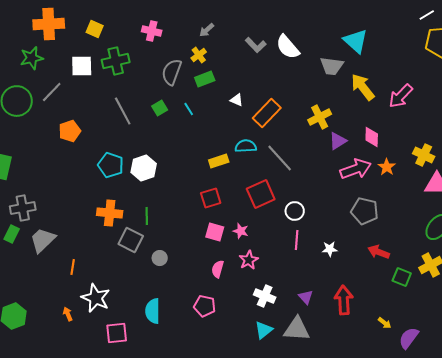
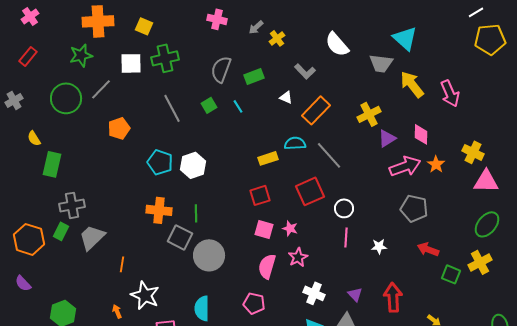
pink cross: (152, 31) -> (217, 19), moved
gray L-shape: (256, 45) -> (305, 71), moved
yellow cross: (199, 55) -> (277, 38), moved
pink arrow: (401, 96) -> (450, 93), turned -68
gray circle: (160, 258) -> (209, 255), size x2.0
pink semicircle: (218, 269) -> (267, 266), size x1.4

